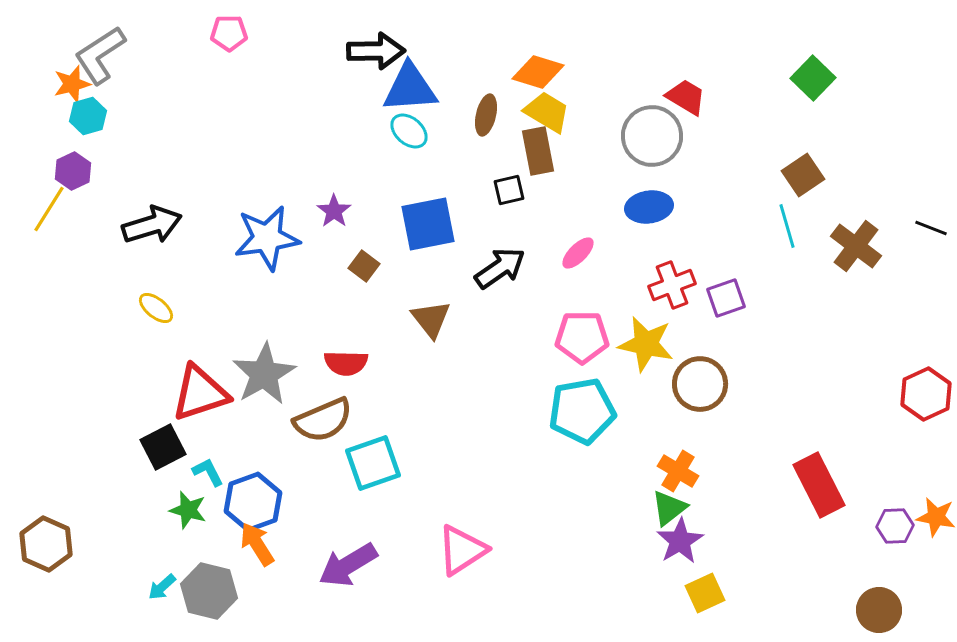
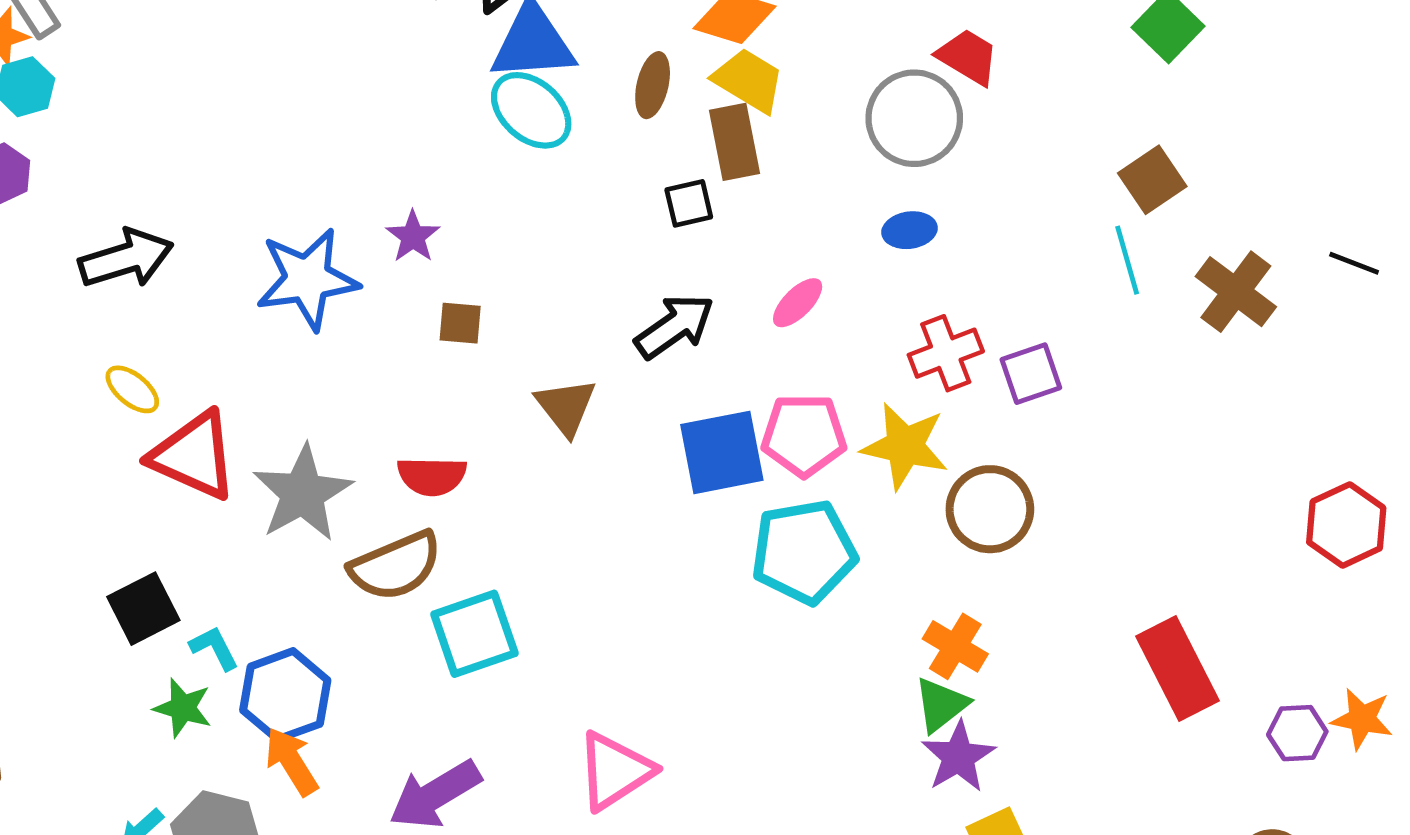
cyan ellipse: (409, 131) -> (531, 110), size x1.4
blue ellipse: (649, 207) -> (910, 230), size x0.7
blue square: (428, 224) -> (722, 452), moved
brown square: (364, 266) -> (460, 323), turned -32
red triangle: (200, 393) -> (194, 456), moved, turned 42

